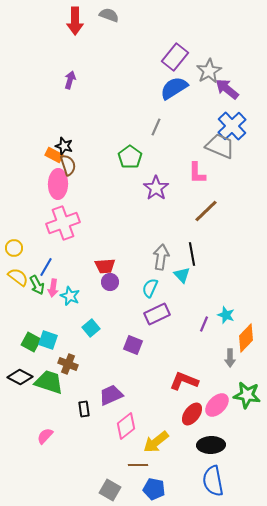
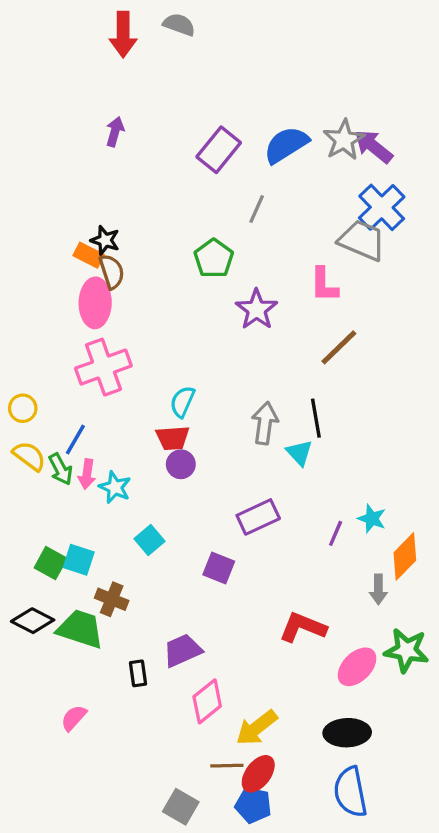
purple rectangle: (175, 57) -> (219, 150), moved
gray star: (209, 71) -> (344, 140), moved
cyan semicircle: (150, 288) -> (182, 402), moved
red ellipse: (192, 414) -> (258, 774), moved

